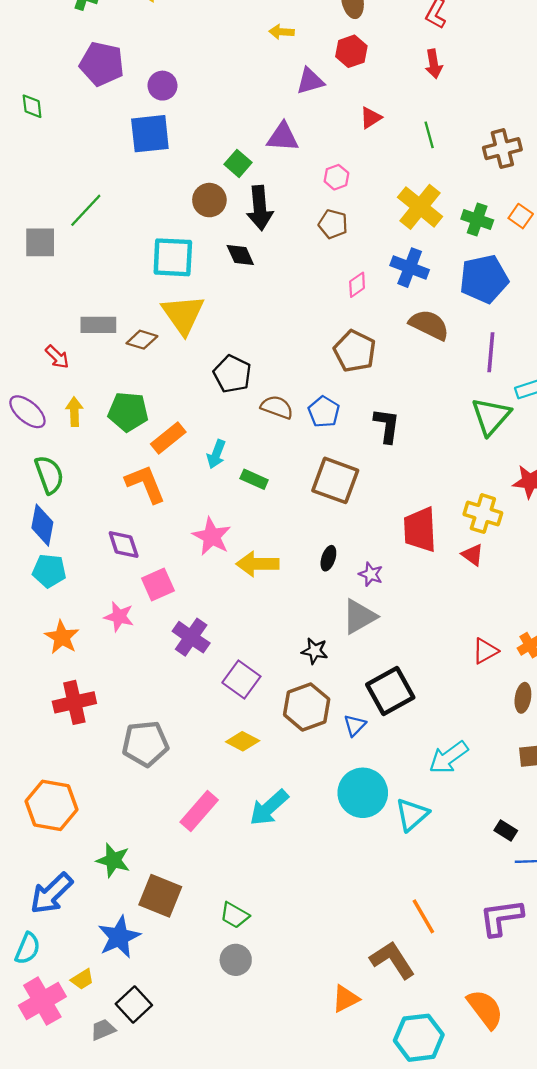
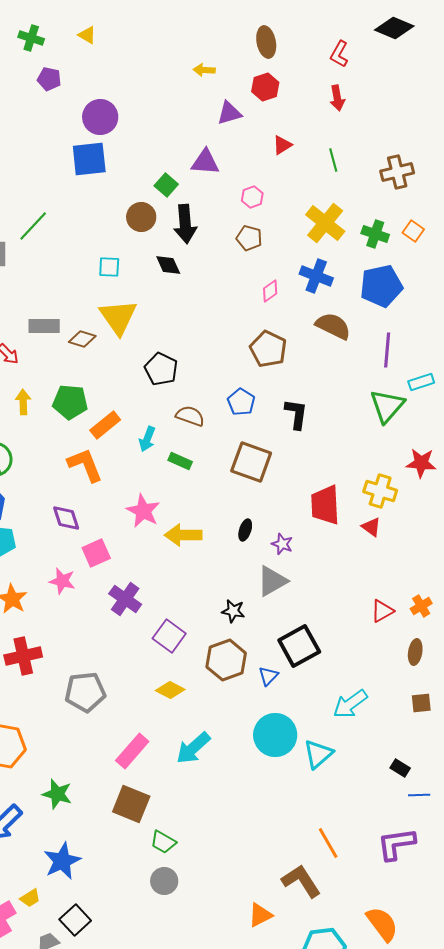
purple pentagon: (102, 64) -> (49, 79), moved, size x0.6
purple circle: (162, 86) -> (100, 117), size x1.4
cyan square: (173, 257) -> (109, 267), size x0.6
brown semicircle: (277, 407) -> (190, 416), moved
brown square: (160, 896) -> (131, 804), moved

